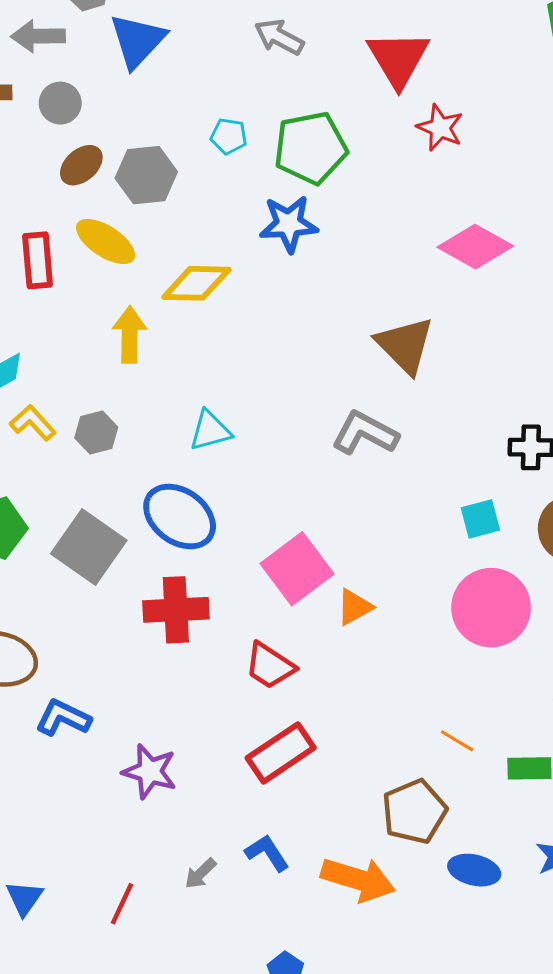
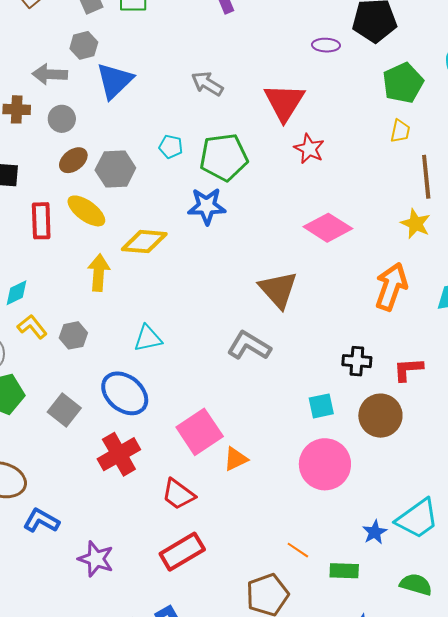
gray square: (89, 547) -> (64, 410), size x0.7
red cross: (176, 610) -> (119, 454), turned -30

